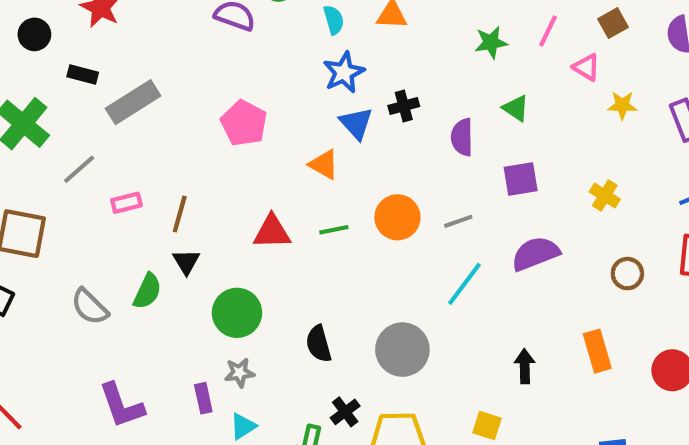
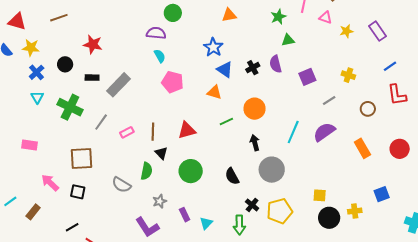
cyan semicircle: (334, 20) -> (160, 56), moved
black cross: (404, 106) -> (253, 68), moved
green triangle: (516, 108) -> (288, 40), moved, turned -32
gray line: (458, 221) -> (329, 100), moved
red triangle: (272, 232) -> (187, 130), moved
purple semicircle: (535, 254) -> (324, 132), moved
black arrow: (525, 366) -> (255, 143), moved
gray star: (239, 373) -> (160, 201), moved

